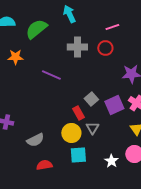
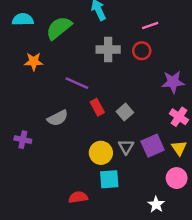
purple square: (114, 105) -> (153, 146), moved
red rectangle: (78, 113) -> (97, 107), moved
gray semicircle: (35, 140) -> (58, 118), moved
white star: (111, 161) -> (156, 204), moved
red semicircle: (44, 165) -> (78, 197), moved

